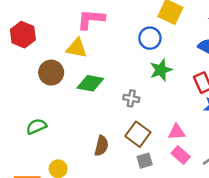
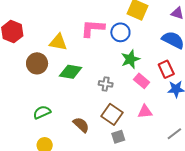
pink L-shape: (91, 19) -> (93, 28), moved
green semicircle: (36, 126) -> (42, 112), moved
brown semicircle: (101, 146) -> (81, 125), turned -60
pink rectangle: (181, 155) -> (142, 81), moved

